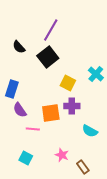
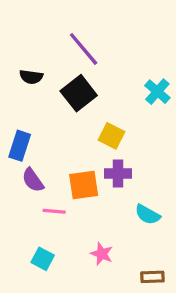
purple line: (51, 30) -> (84, 49), turned -70
black semicircle: (19, 47) -> (31, 77), turned -40
cyan cross: (96, 74) -> (157, 92), moved
brown rectangle: (83, 167) -> (152, 277), moved, turned -56

